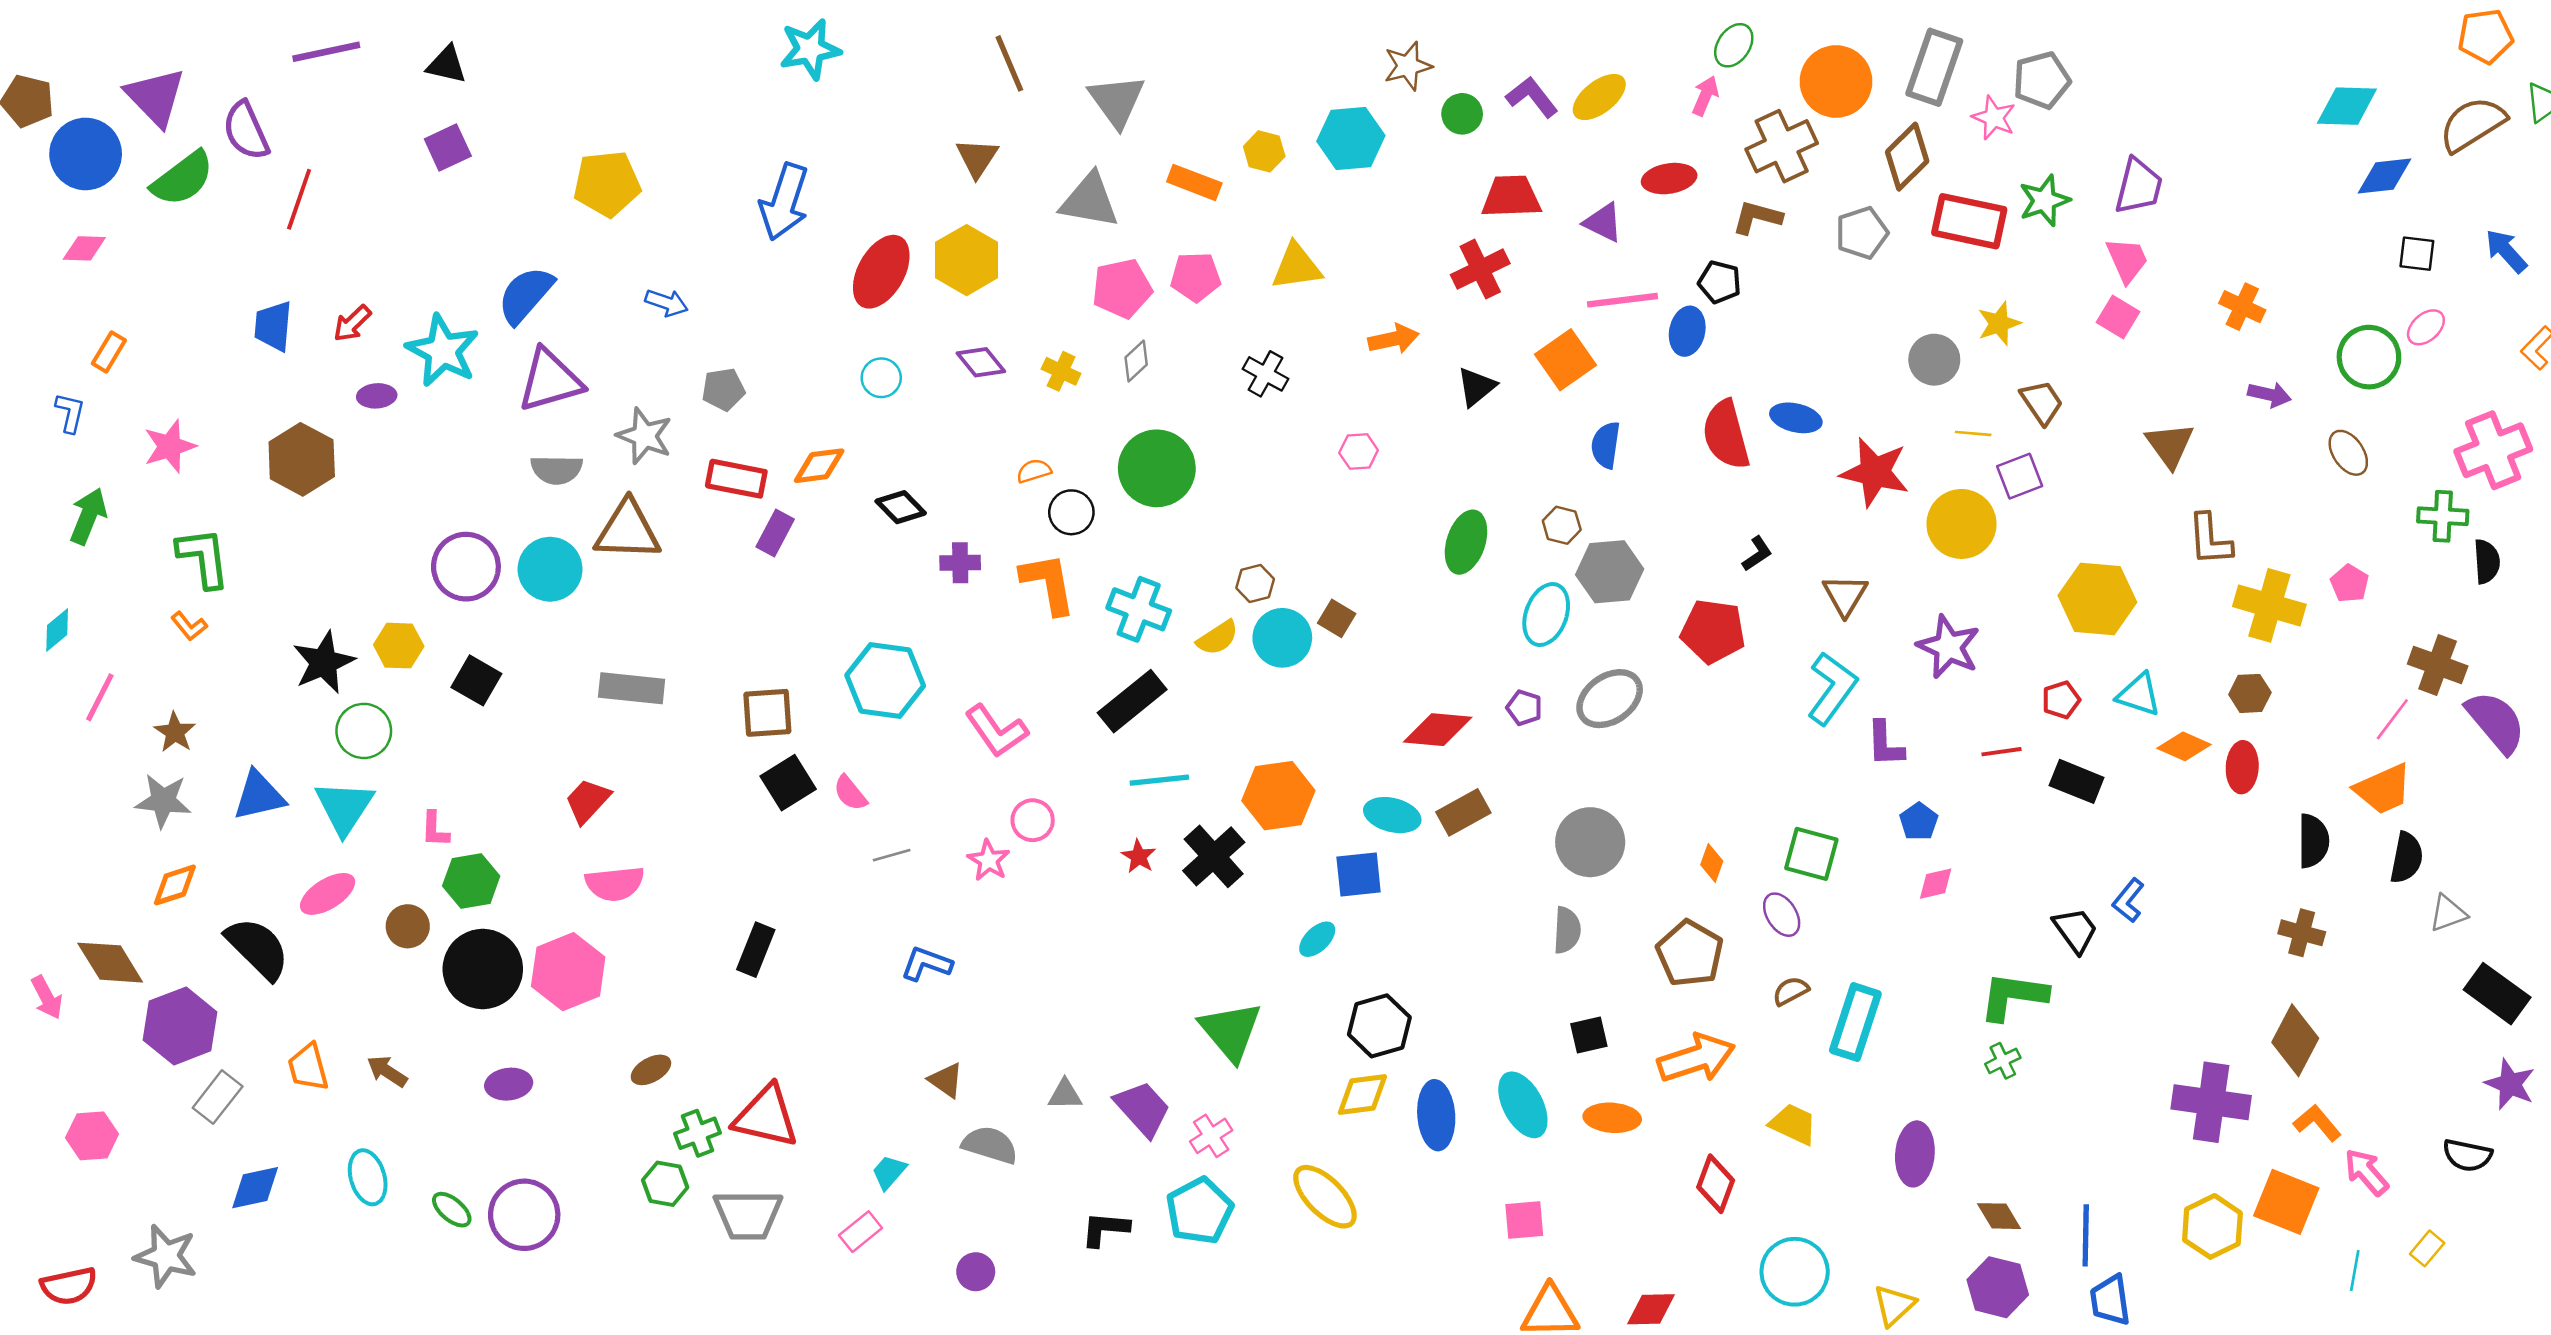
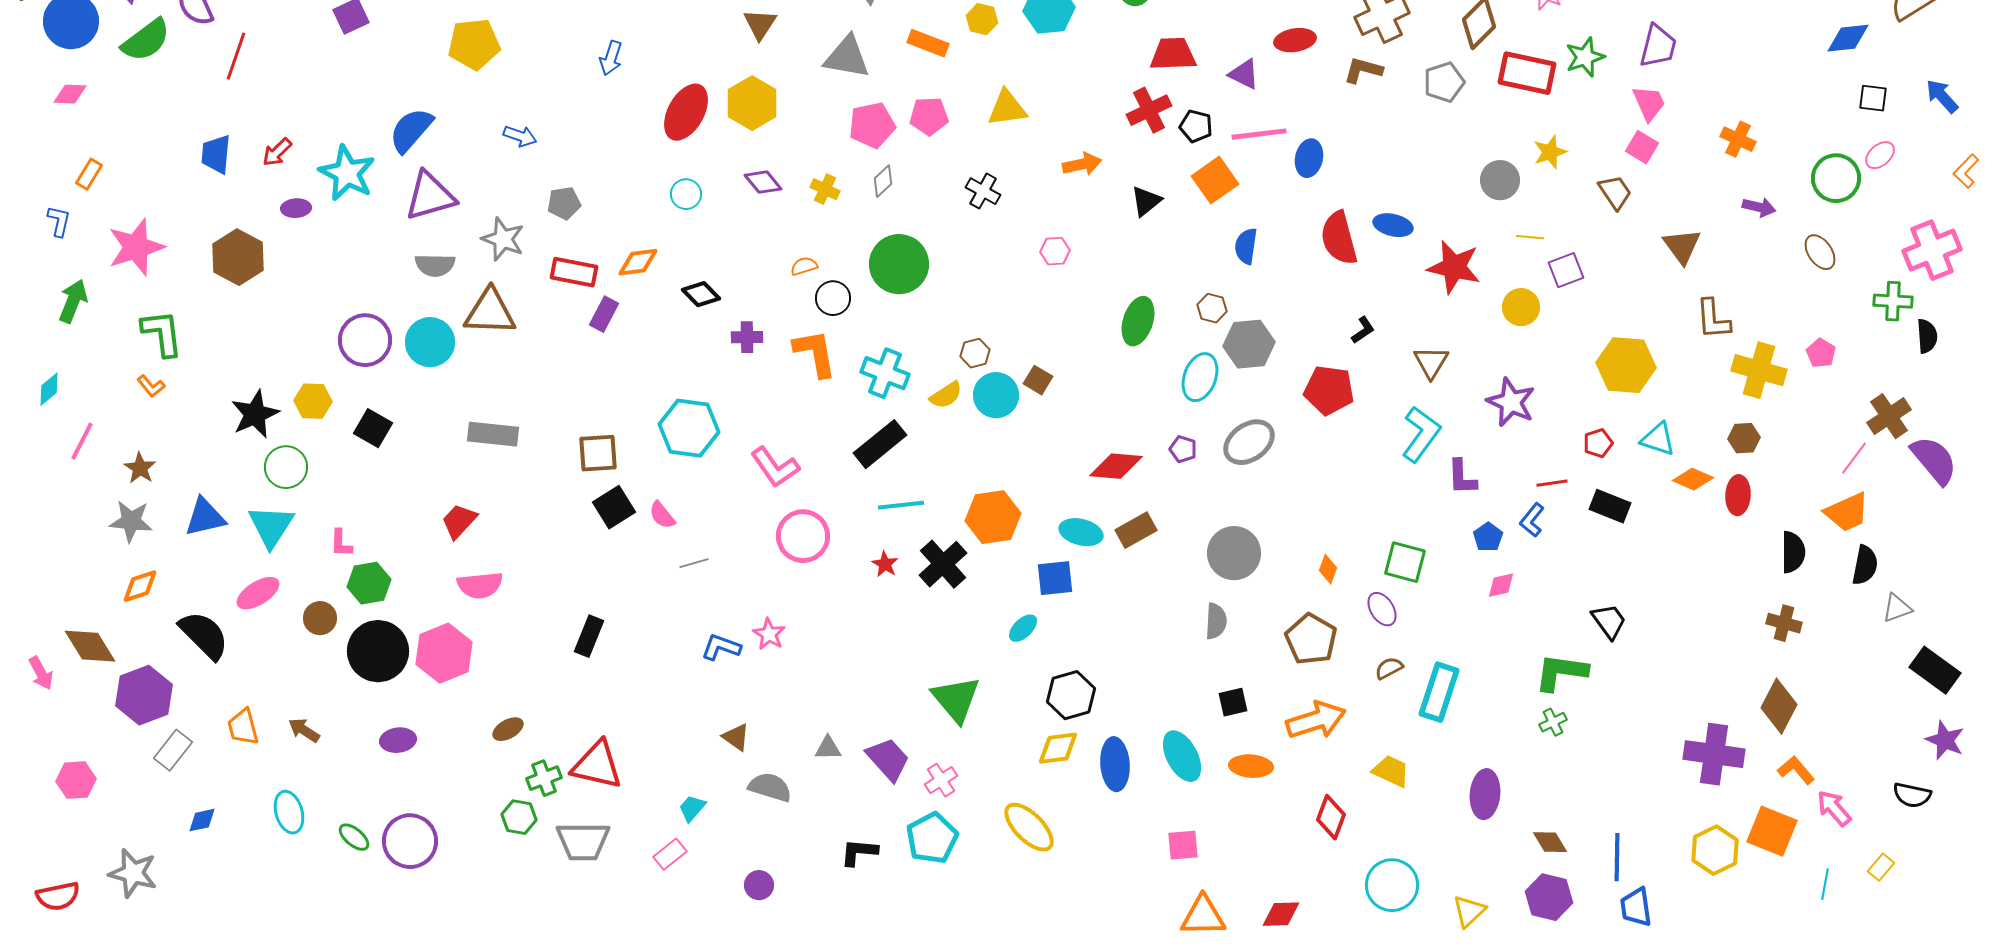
blue arrow: (784, 202) -> (611, 58), size x0.6
black pentagon: (1720, 282) -> (1196, 126), moved
brown trapezoid: (2042, 402) -> (1615, 192), moved
pink star: (170, 446) -> (136, 247), size x1.4
yellow circle: (1961, 524) -> (1521, 307), size x0.7
brown cross: (2438, 665) -> (1889, 416), turned 36
pink circle: (1033, 820) -> (803, 536), size x1.6
pink star: (989, 860) -> (769, 634), moved
blue L-shape: (2128, 900) -> (1532, 520), moved
blue diamond: (255, 1188) -> (202, 820), size x0.7

